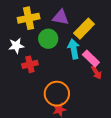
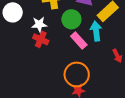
pink rectangle: (91, 59) -> (79, 41), moved
red cross: (30, 64) -> (41, 39), moved, turned 35

